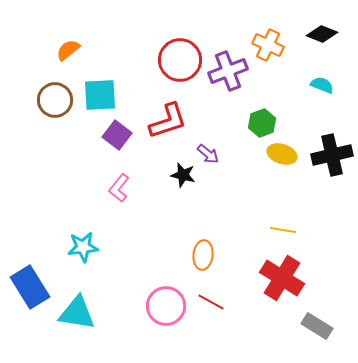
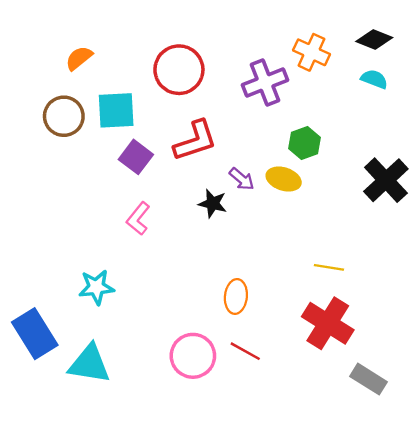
red circle: (180, 60) -> (179, 70), moved
cyan semicircle: (322, 85) -> (374, 79), moved
yellow ellipse: (282, 154) -> (284, 179), moved
black cross: (332, 155) -> (386, 180), turned -30

